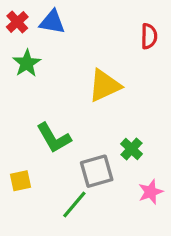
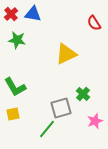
red semicircle: (149, 36) -> (94, 23), turned 147
green star: (27, 63) -> (17, 40), turned -30
green L-shape: (54, 138) -> (15, 87), moved

